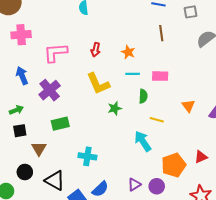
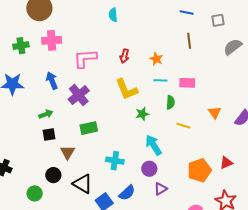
cyan arrow: (143, 141) -> (153, 145), moved
purple circle: (157, 186) -> (149, 169), moved

